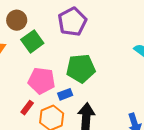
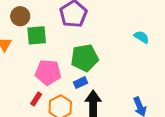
green square: (32, 41) -> (37, 35), turned 35
blue rectangle: (65, 94) -> (80, 83), moved

